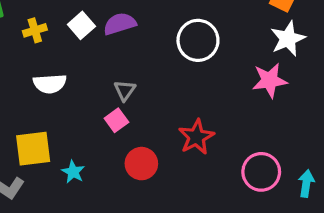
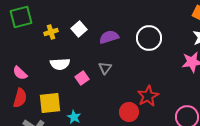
purple semicircle: (120, 24) -> (109, 37), moved
pink square: (116, 120) -> (82, 78), moved
red circle: (141, 164) -> (129, 112), moved

